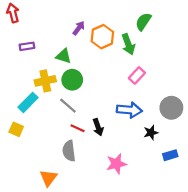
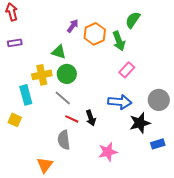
purple rectangle: (27, 46) -> (15, 43), moved
cyan rectangle: (28, 102) -> (26, 95), turned -60
black star: (151, 133) -> (140, 123), size x1.5

